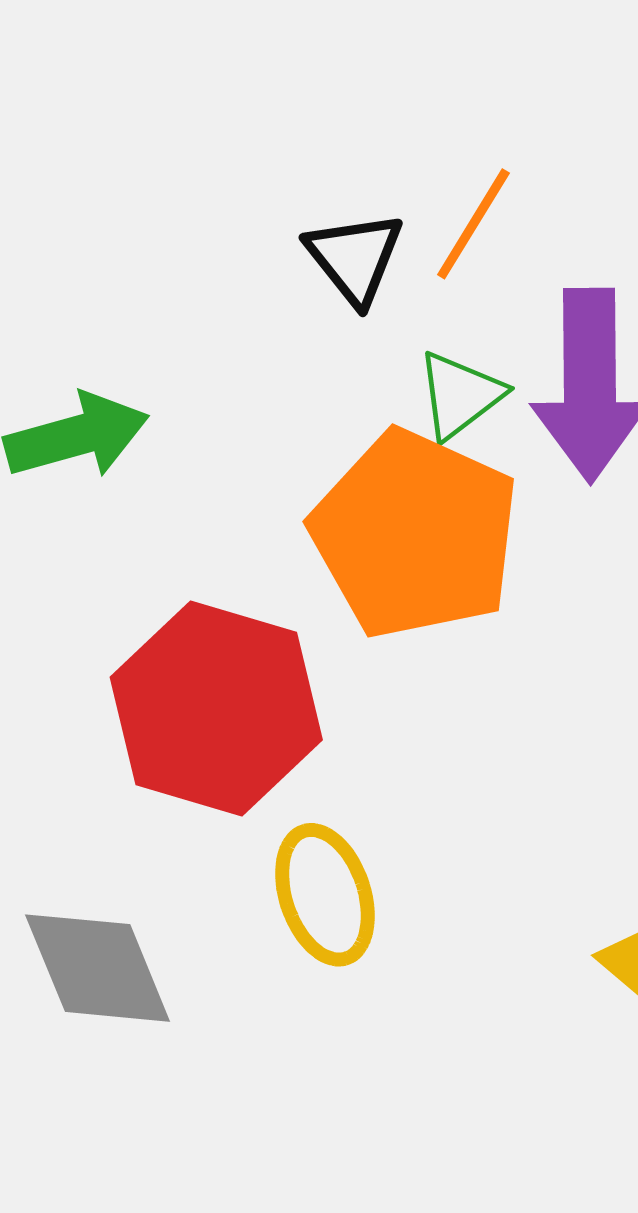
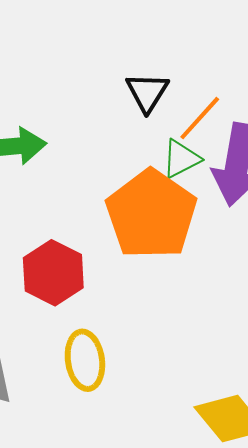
orange line: (473, 224) -> (200, 118), moved
red hexagon: (216, 709) -> (53, 273), size x0.7

